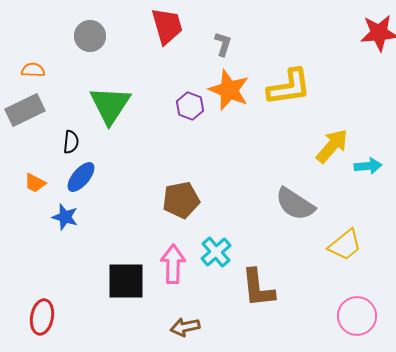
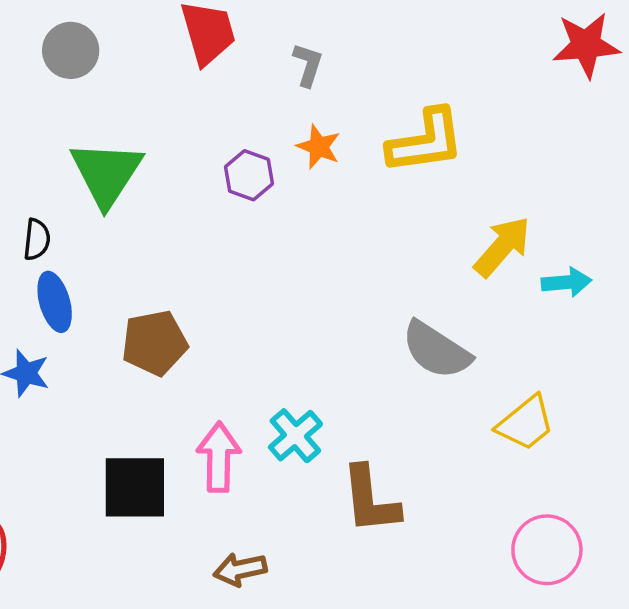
orange star: (229, 90) -> (319, 147), size x0.6
blue ellipse: (81, 177) -> (55, 302), turned -56
brown pentagon: (181, 200) -> (154, 343), moved

